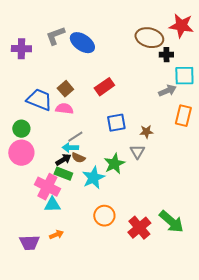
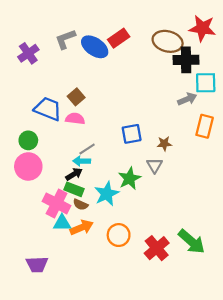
purple cross: (21, 49) -> (28, 53), turned -36
black cross: (166, 55) -> (186, 60), size x1.6
red rectangle: (104, 87) -> (119, 38), moved
brown semicircle: (78, 158) -> (81, 205), moved
orange arrow: (56, 235) -> (82, 227), moved, size x1.5

